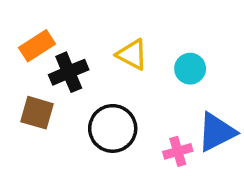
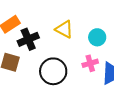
pink cross: (178, 151) -> (90, 63), moved

